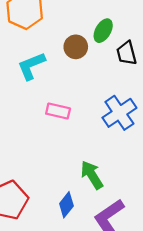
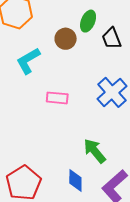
blue diamond: (66, 205) -> (75, 180), turned -30

